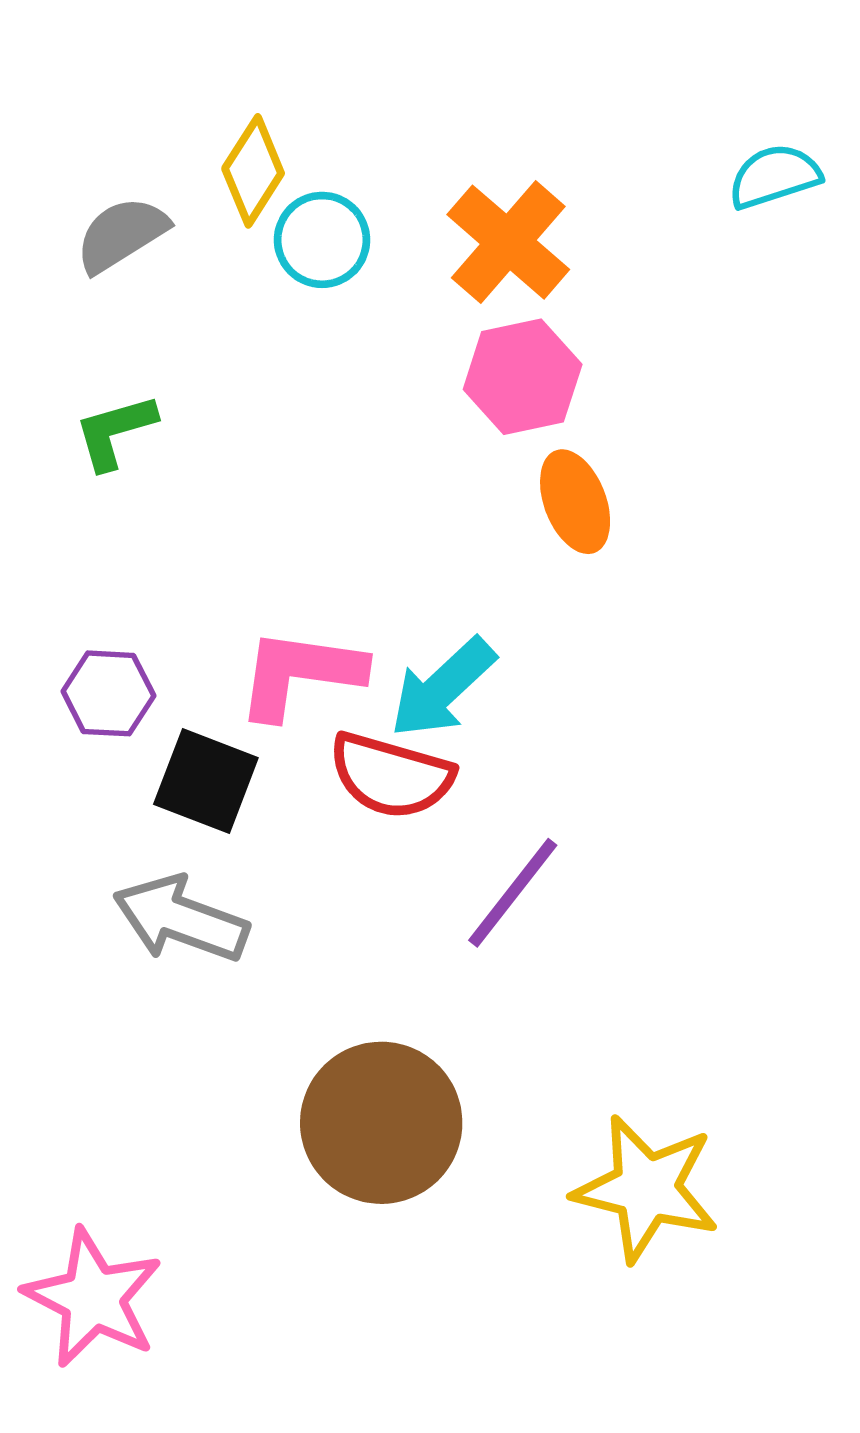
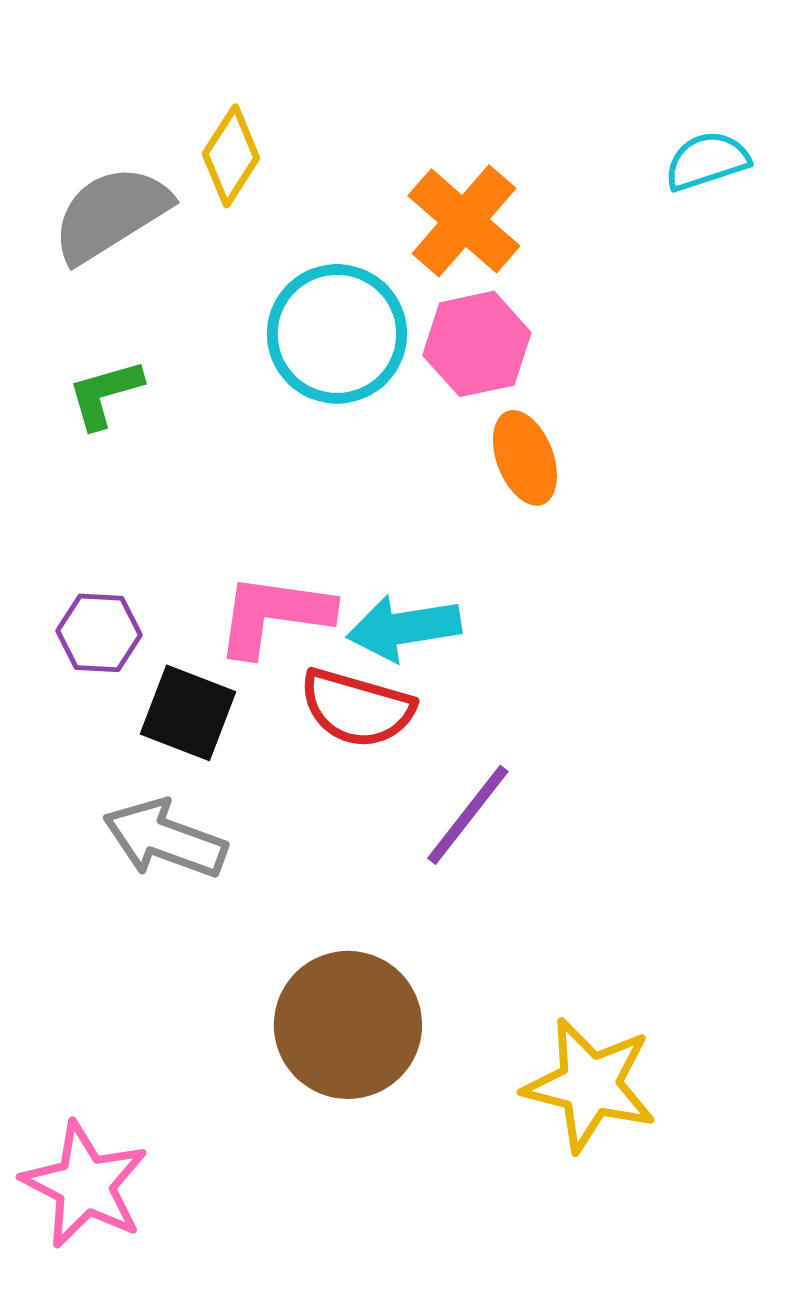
gray semicircle: (122, 234) -> (111, 214), size x1.4
cyan circle: (322, 240) -> (337, 334), moved, size x1.6
cyan arrow: (443, 688) -> (404, 628), turned 34

